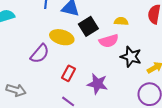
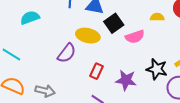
yellow semicircle: (121, 21) -> (157, 17), moved
black star: (131, 57) -> (157, 69), moved

